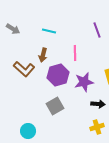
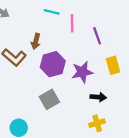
purple line: (97, 30) -> (97, 36), moved
cyan line: (49, 31) -> (52, 12), moved
pink line: (75, 53) -> (72, 23), moved

